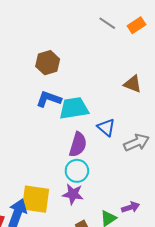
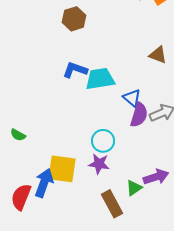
brown hexagon: (48, 63) -> (74, 19), moved
purple semicircle: (78, 145) -> (139, 115), moved
purple arrow: (131, 207) -> (156, 177), size x1.4

